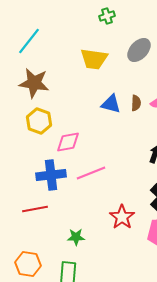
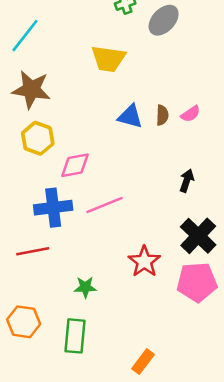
gray ellipse: (139, 50) -> (164, 20), moved

